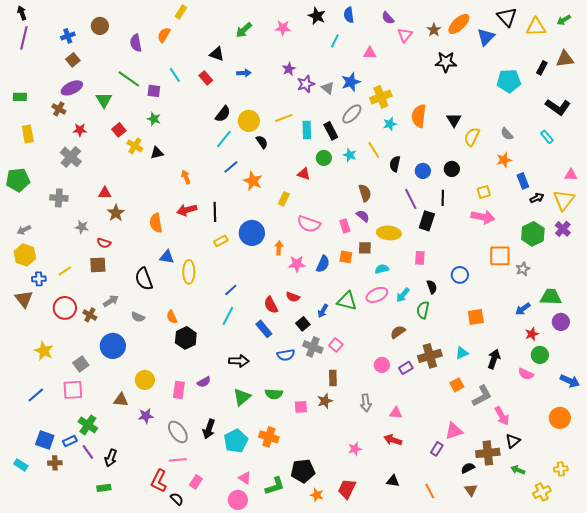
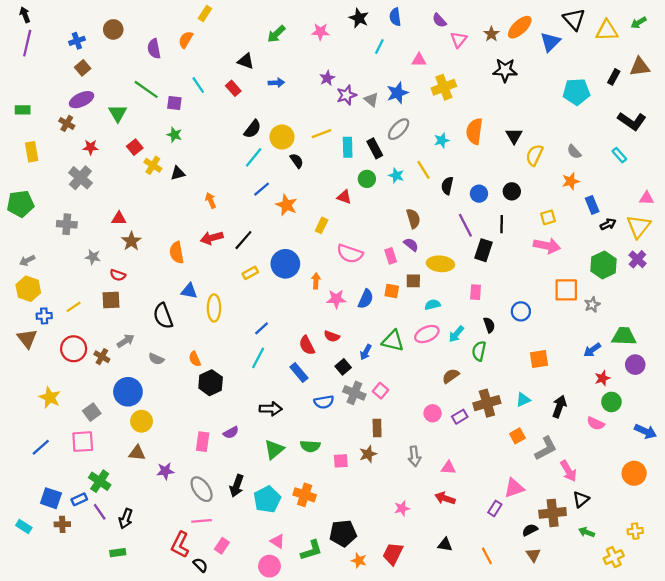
yellow cross: (381, 97) -> (444, 87), moved
black line: (215, 212) -> (243, 240), turned 42
yellow circle: (145, 380) -> (142, 421), moved

